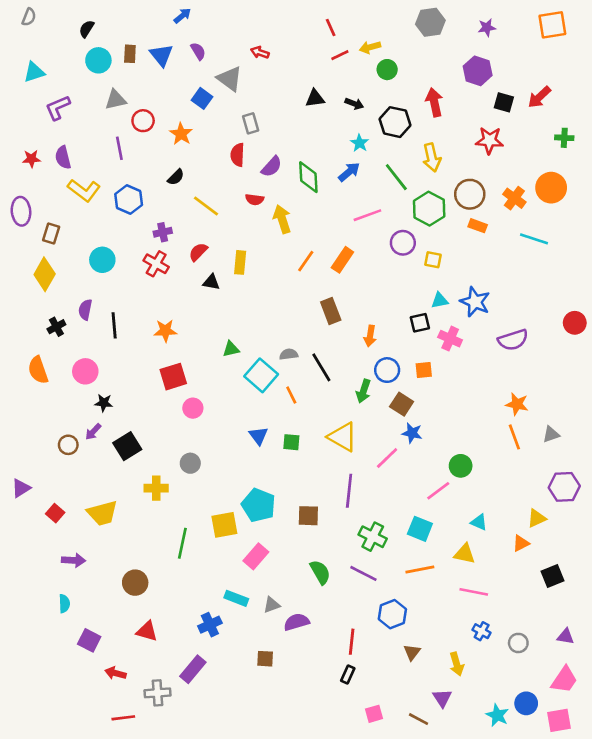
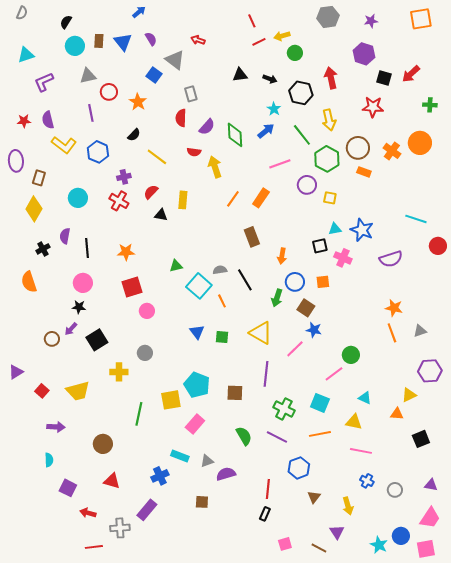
cyan line: (534, 239) -> (416, 219), moved
pink circle: (85, 371) -> (83, 283), moved
orange triangle: (521, 543) -> (397, 414), turned 32

